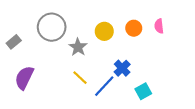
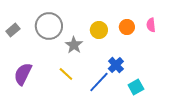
gray rectangle: (14, 42) -> (13, 30), moved
yellow line: (80, 78) -> (66, 74), moved

